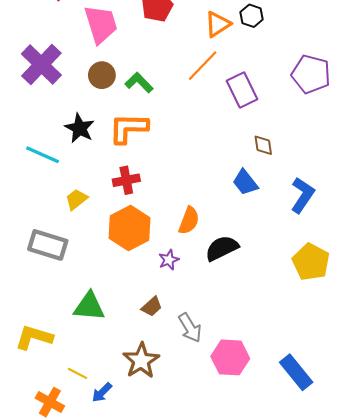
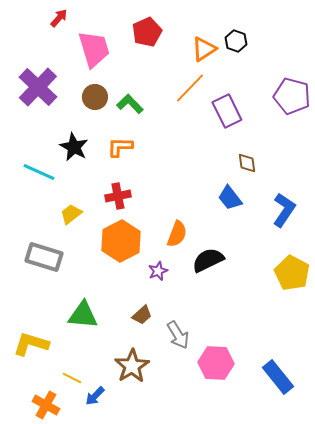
orange L-shape: (128, 128) -> (120, 147), size x0.7

